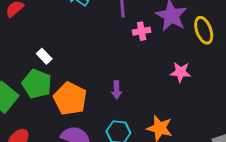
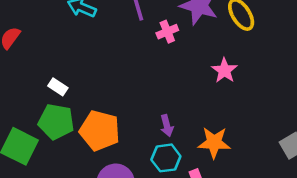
pink star: (181, 72) -> (224, 70), turned -30
purple arrow: (117, 90) -> (167, 126), moved

